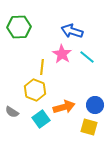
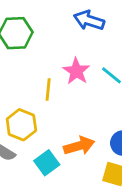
blue arrow: (72, 31) -> (89, 20), moved
yellow hexagon: (35, 90) -> (21, 125), moved

